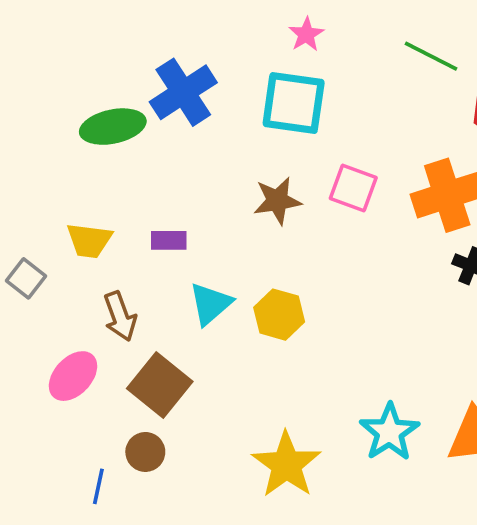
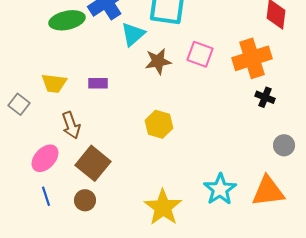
cyan triangle: (210, 304) -> (133, 34), moved
blue line: (98, 486) -> (46, 196), moved, turned -30

